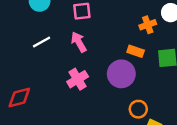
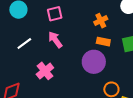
orange cross: (148, 25) -> (101, 21), moved
pink cross: (78, 79) -> (45, 71), moved

